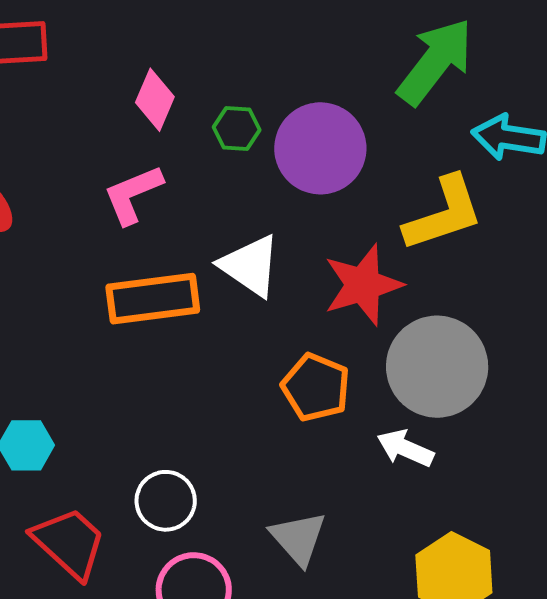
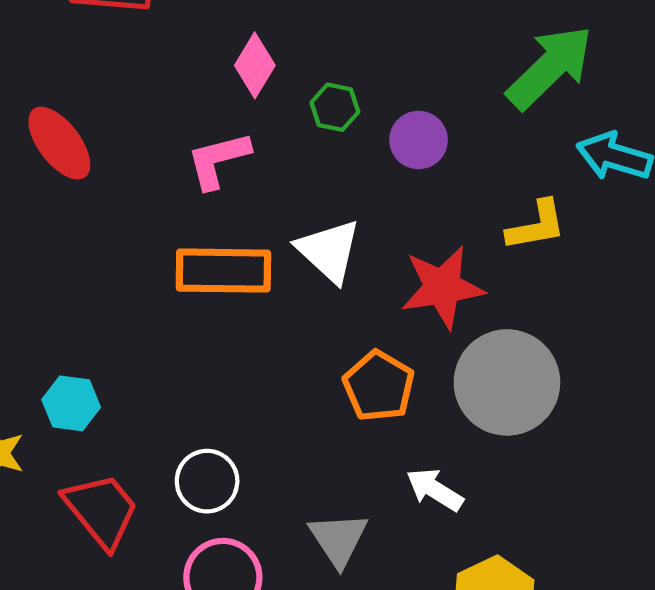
purple circle: (320, 148) -> (419, 140), size x0.6
yellow L-shape: (444, 214) -> (536, 226), size x0.7
white arrow: (405, 448) -> (435, 490), moved

